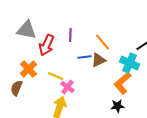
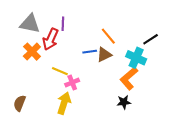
purple line: (70, 35) -> (63, 24), moved
orange cross: (28, 69) -> (32, 52), moved
pink cross: (67, 87) -> (72, 82), turned 32
brown semicircle: (16, 88) -> (20, 103), moved

